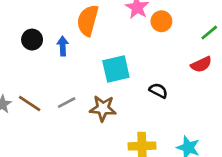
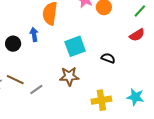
black circle: (32, 40) -> (13, 44), moved
gray line: (67, 103) -> (36, 90), moved

